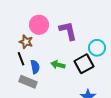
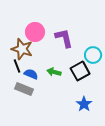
brown star: (26, 42) -> (22, 49), size x1.5
blue semicircle: (35, 67) -> (31, 74), turned -56

